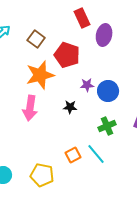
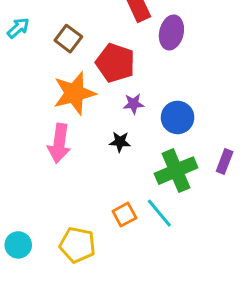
purple star: (87, 85) -> (134, 104), moved
green cross: (107, 126) -> (176, 171), size x1.5

